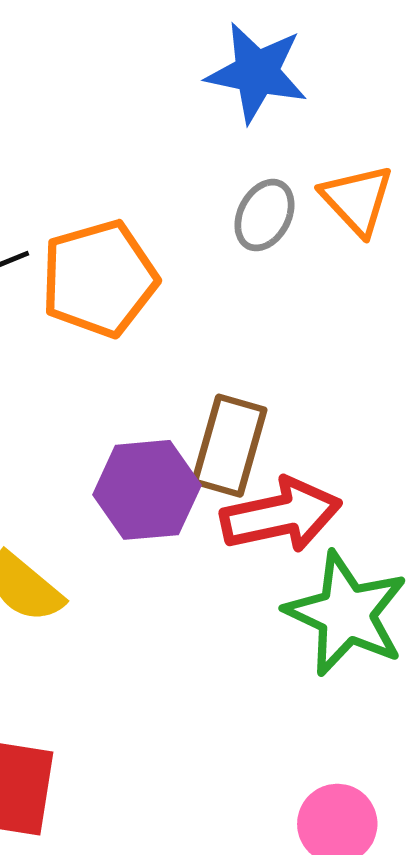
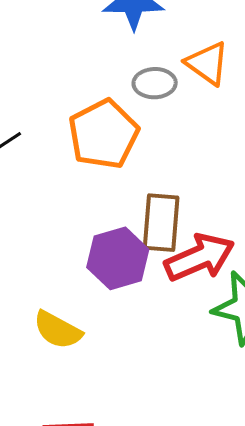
gray ellipse: (264, 215) -> (155, 83), turned 72
orange pentagon: (99, 279) -> (103, 134), moved

